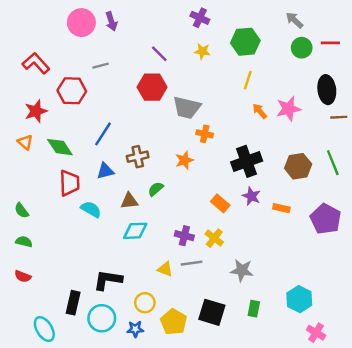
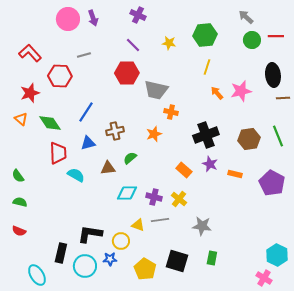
purple cross: (200, 18) -> (138, 15), moved
cyan diamond: (135, 231) -> (127, 193), moved
cyan hexagon: (299, 299) -> (277, 255), moved
yellow circle: (145, 303) -> (121, 241), moved
blue star: (135, 329) -> (110, 259), moved

